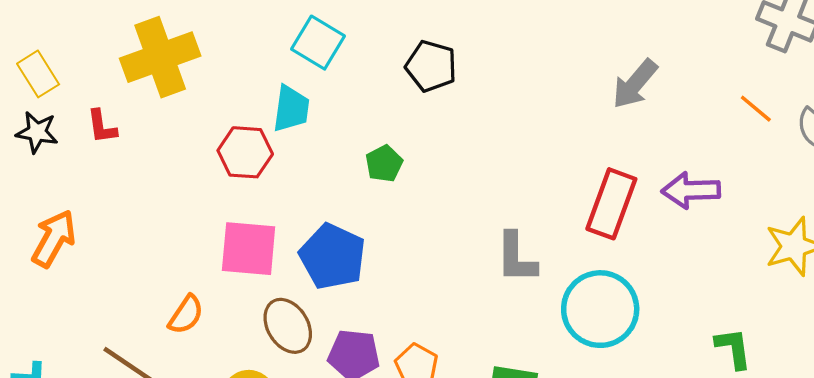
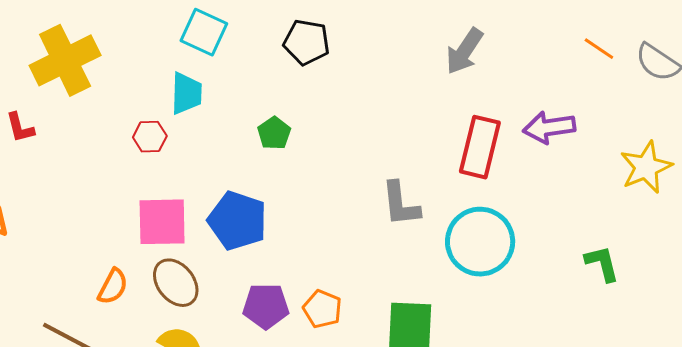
gray arrow: (635, 84) -> (464, 51), moved
red hexagon: (245, 152) -> (150, 137), size x0.7
brown ellipse: (288, 326) -> (176, 283), moved

